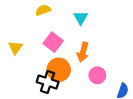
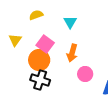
yellow triangle: (15, 48) -> (15, 40), moved
orange circle: (59, 70) -> (39, 60), moved

